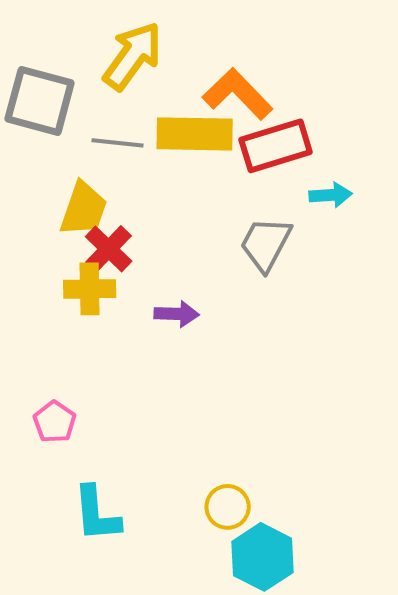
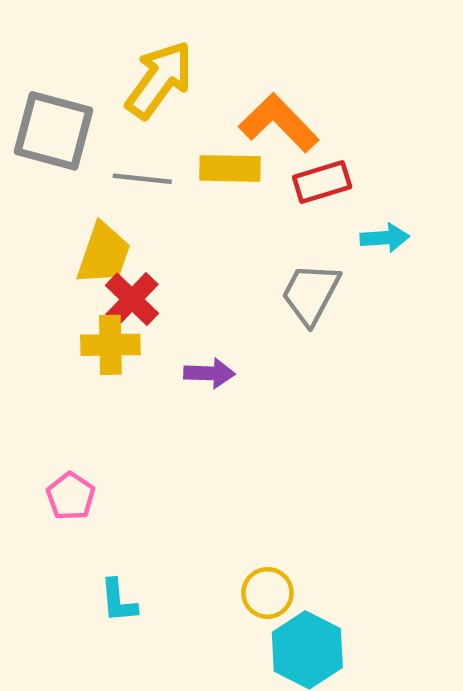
yellow rectangle: (195, 134) -> (230, 168), size x0.7
red rectangle: (276, 146) -> (322, 182), size x0.7
cyan L-shape: (97, 514) -> (118, 601), size x0.7

